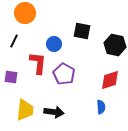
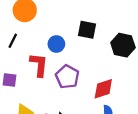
red diamond: (110, 80) -> (103, 89), moved

